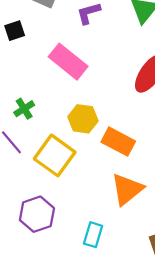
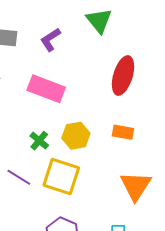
green cross: (24, 109) -> (39, 141), moved
orange rectangle: (118, 142) -> (123, 132), moved, size x0.7

